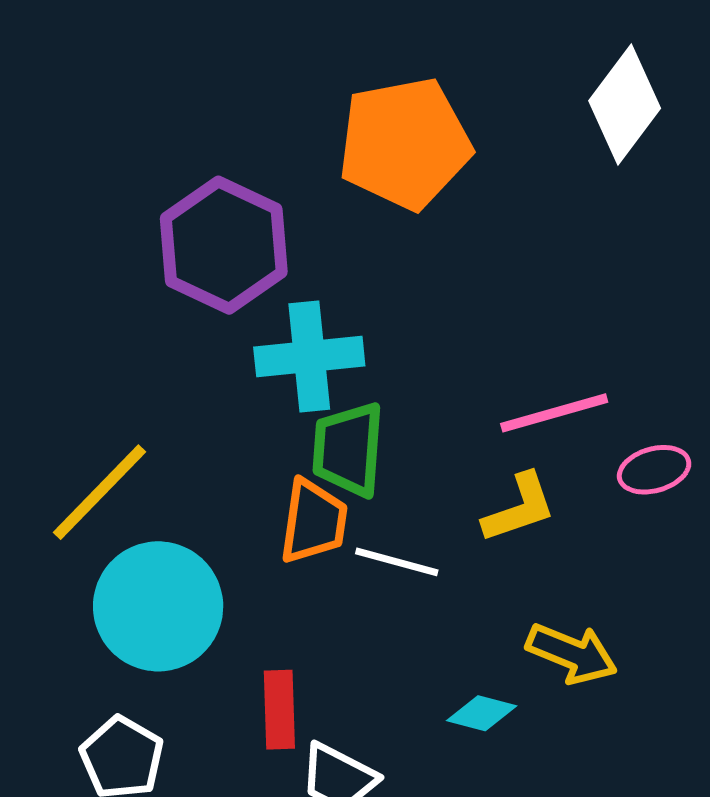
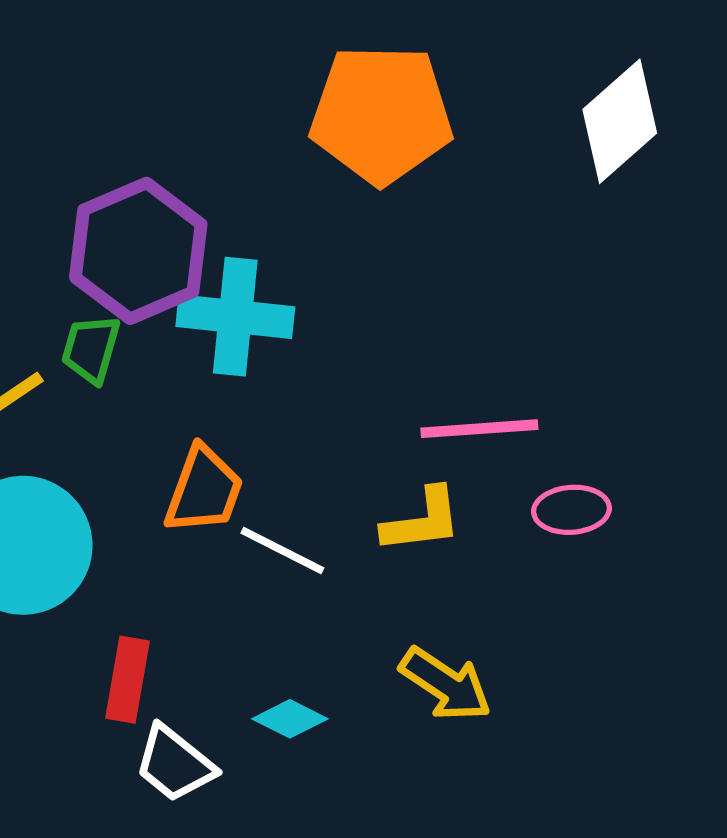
purple hexagon: (224, 245) -> (138, 251), moved
green trapezoid: (348, 449) -> (91, 349), moved, size x0.7
cyan diamond: (482, 713) -> (290, 719), moved

